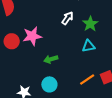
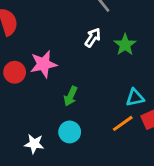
cyan triangle: (89, 46) -> (135, 98), moved
green arrow: (51, 59) -> (71, 96), turned -48

